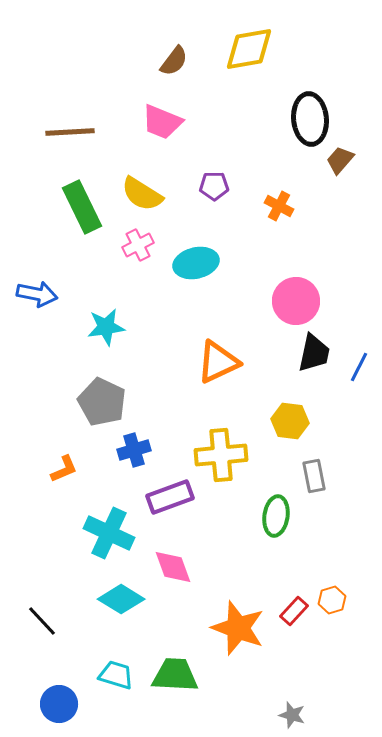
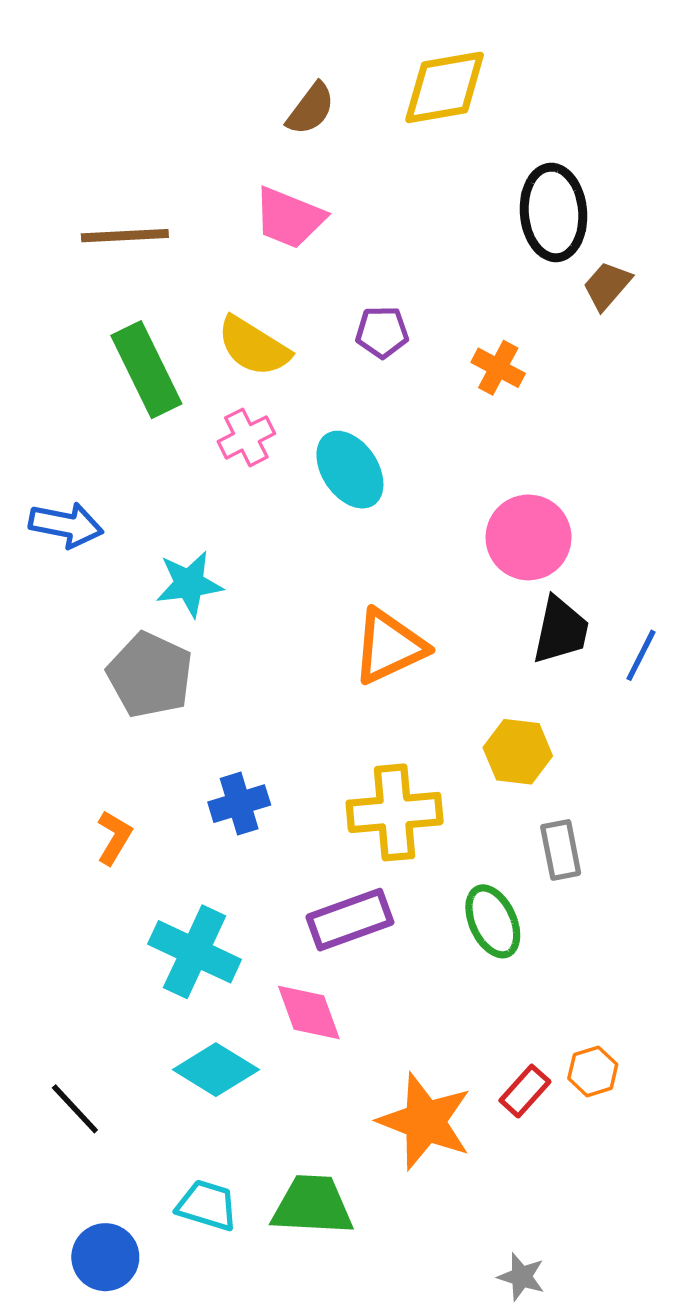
cyan ellipse: (196, 263) -> (350, 470), turned 69
gray pentagon: (102, 402) -> (150, 675), moved
orange L-shape: (64, 469) -> (114, 837), turned -36
purple rectangle: (170, 497) -> (350, 920), moved
green ellipse: (276, 516) -> (493, 921), turned -33

